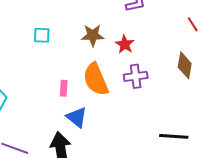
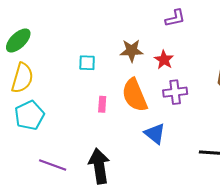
cyan square: (42, 35) -> (87, 63), moved
blue triangle: (77, 117) -> (155, 134), moved

